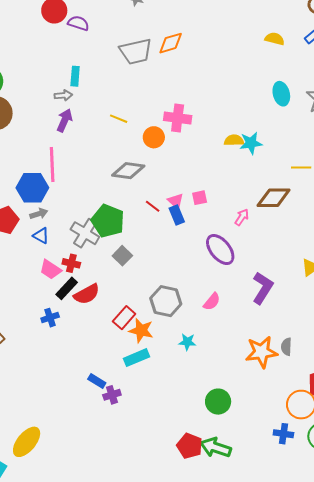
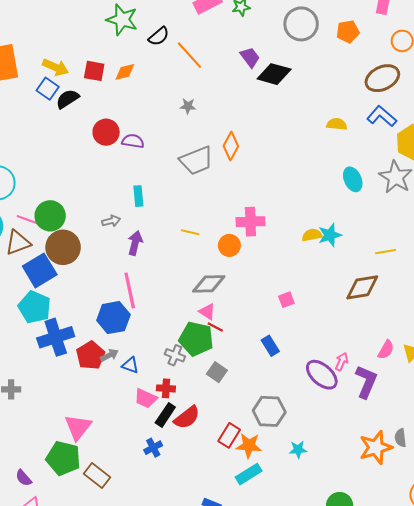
orange diamond: (171, 43) -> (231, 146), turned -36
gray arrow: (63, 95) -> (111, 221), moved
pink triangle: (176, 201) -> (207, 312), moved
red line: (153, 206) -> (215, 327), moved
gray arrow: (39, 214) -> (109, 355), moved
blue rectangle: (177, 215) -> (270, 346), moved
pink arrow: (242, 217) -> (342, 362), moved
gray cross: (85, 233) -> (175, 355), size x0.7
purple ellipse: (220, 249) -> (322, 375), moved
pink semicircle: (212, 302) -> (386, 350), moved

